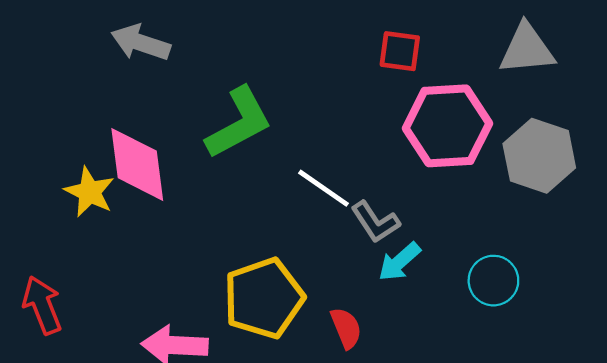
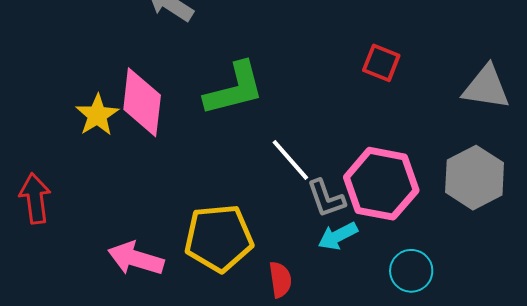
pink hexagon: (447, 126) -> (381, 184), moved

